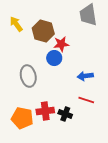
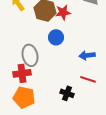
red star: (61, 44) -> (63, 12), moved
red cross: (45, 111) -> (22, 73), moved

